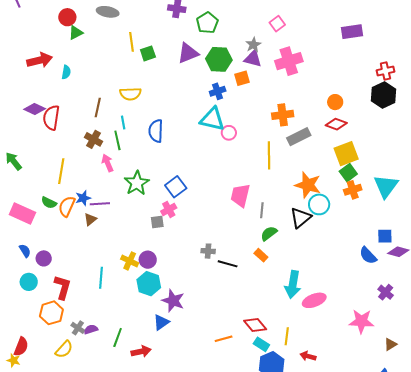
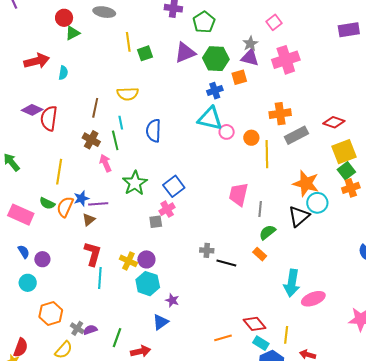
orange circle: (335, 102) -> (251, 138), moved
red L-shape: (63, 287) -> (93, 254), moved
purple star: (173, 301) -> (172, 300), size x0.6

